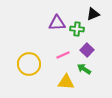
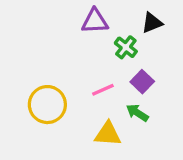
purple triangle: (57, 23) -> (95, 21), moved
green cross: (77, 29) -> (126, 47), turned 32

